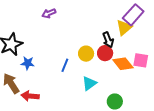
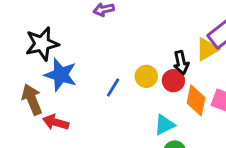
blue star: (28, 63) -> (61, 75), size x1.6
orange diamond: (123, 64) -> (196, 100), turned 40
cyan triangle: (89, 83) -> (164, 125), moved

